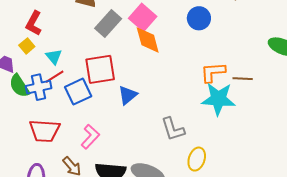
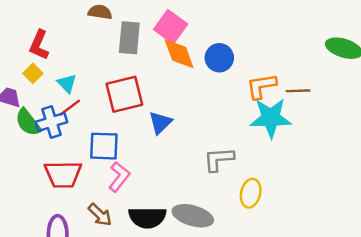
blue circle: (199, 18) -> (219, 58), moved
gray rectangle: (108, 24) -> (129, 38), turned -32
blue square: (78, 92) -> (104, 146), moved, turned 32
gray L-shape: (173, 129) -> (219, 159), turned 108

